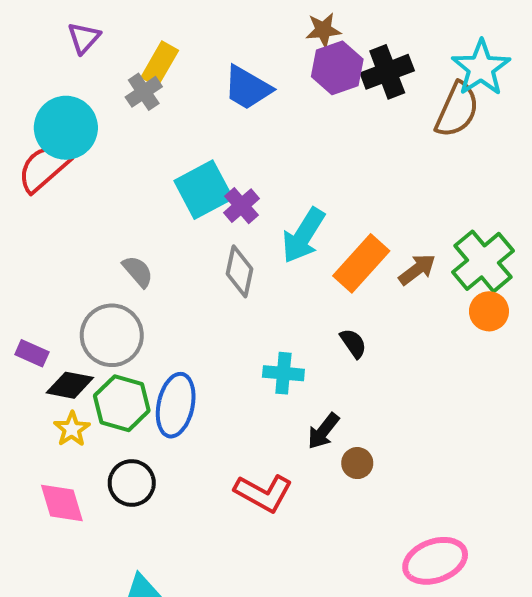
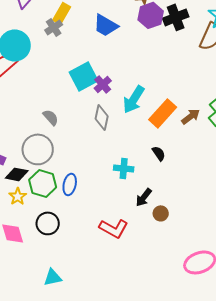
blue ellipse: (176, 405) -> (70, 184), size x0.7

